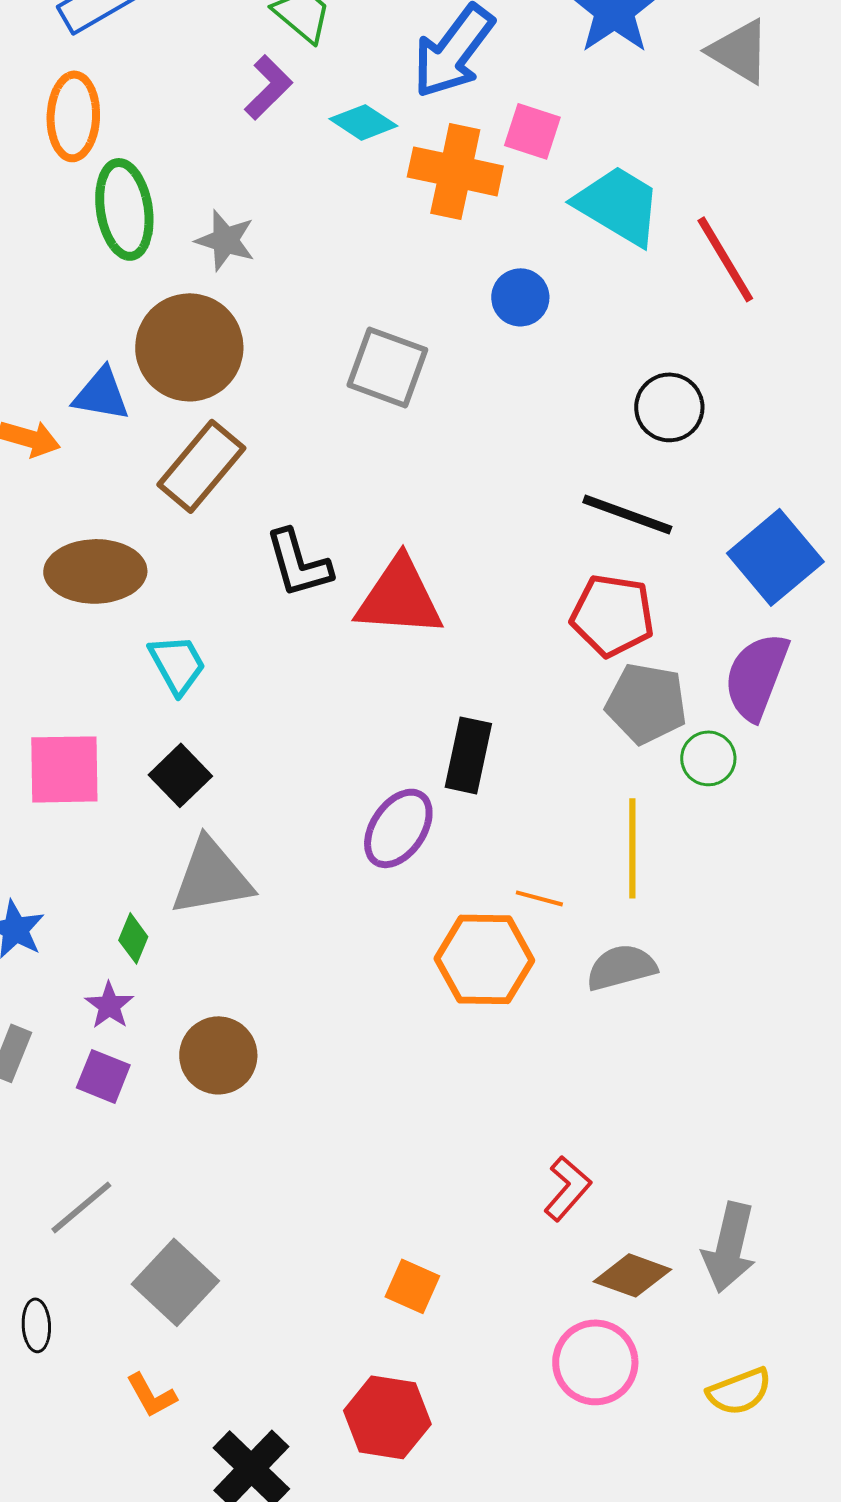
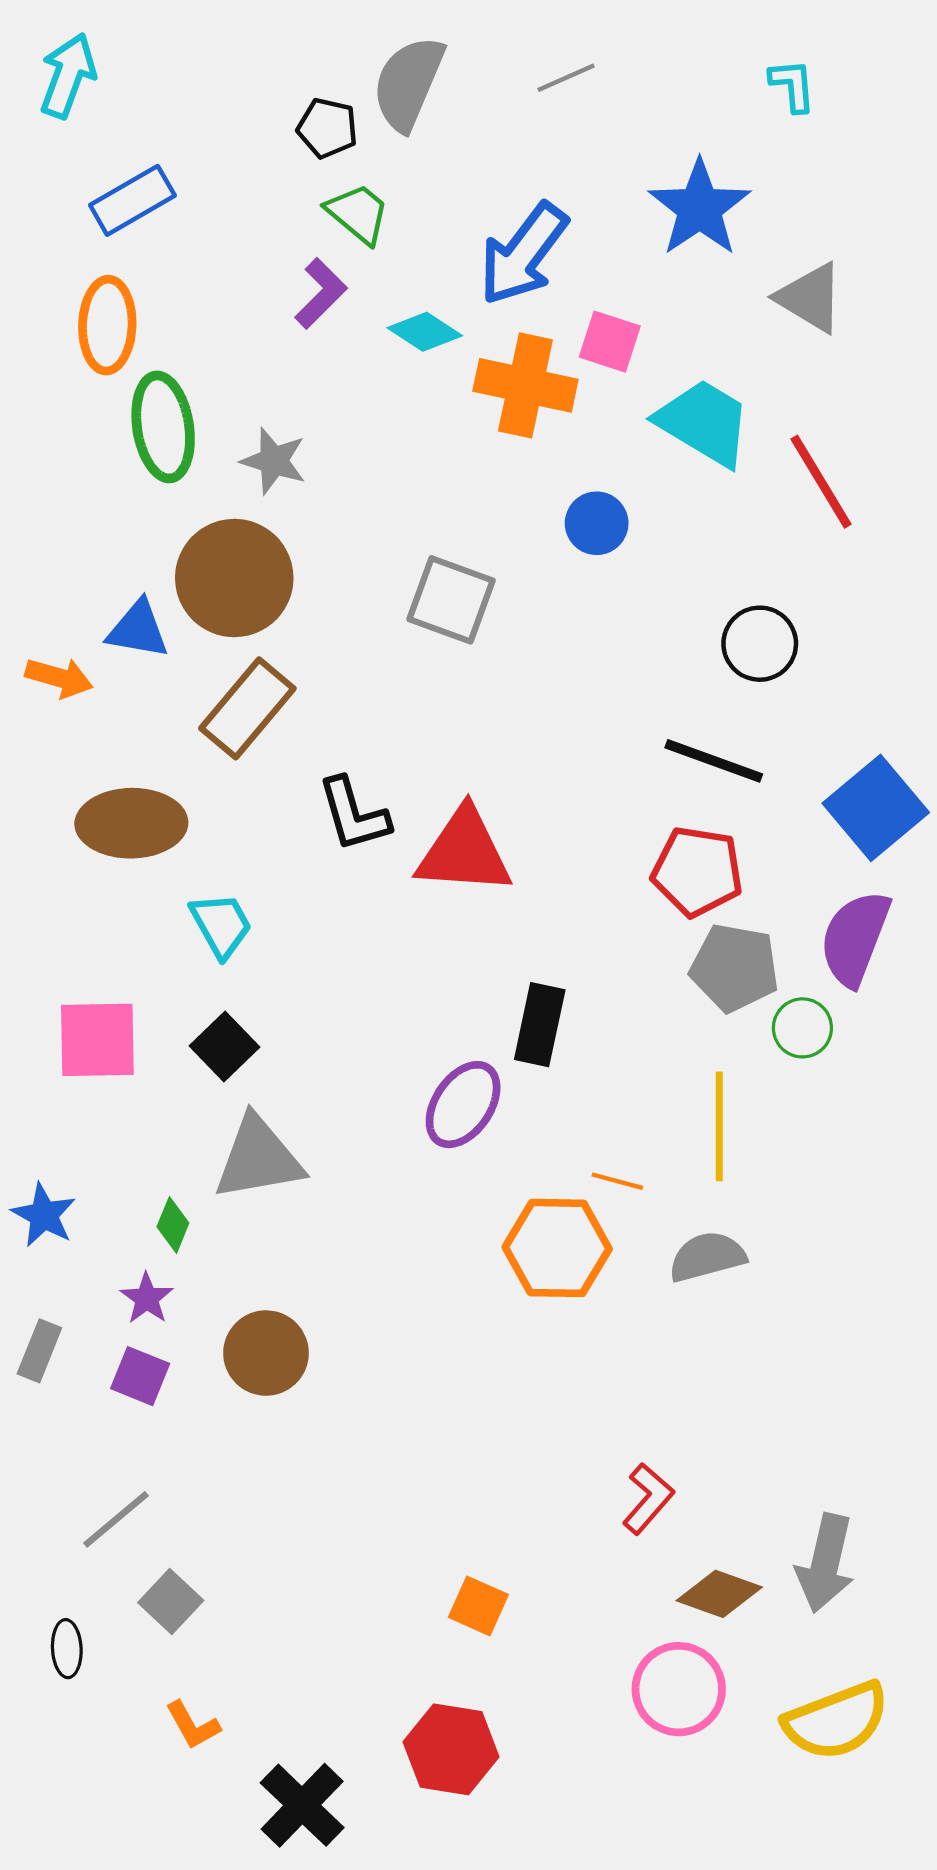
gray triangle: (739, 51) -> (810, 298), moved
gray square: (175, 1282) -> (171, 1602), moved, size x0.7
yellow semicircle: (739, 1391) -> (836, 1721), size x1.5

